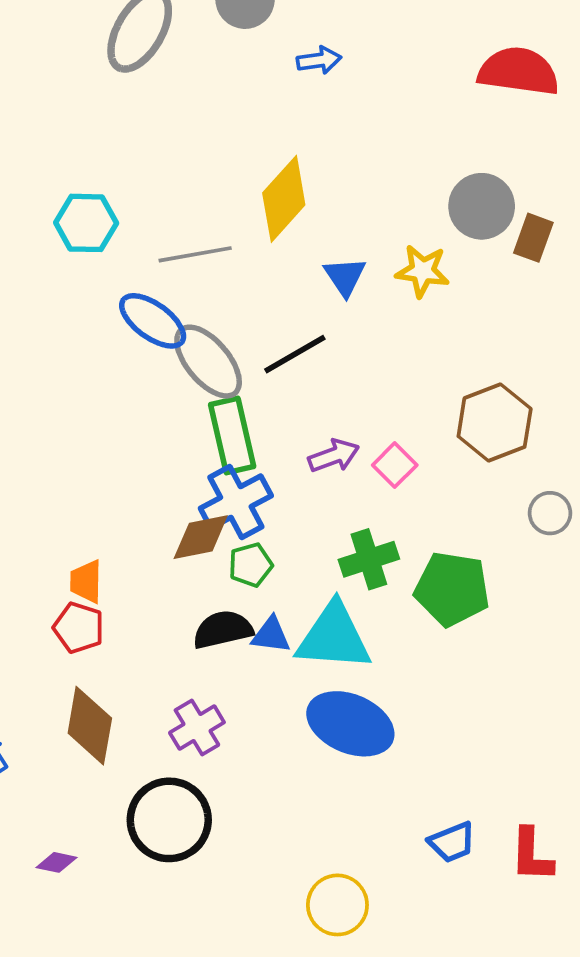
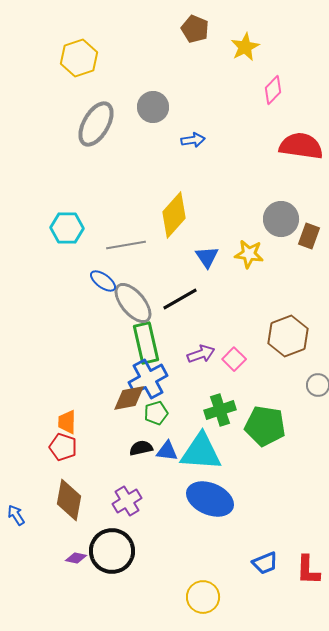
blue ellipse: (153, 321) -> (103, 281), size x0.7
black semicircle: (223, 630) -> (141, 448), size x0.7
purple diamond: (57, 862) -> (76, 558), moved

